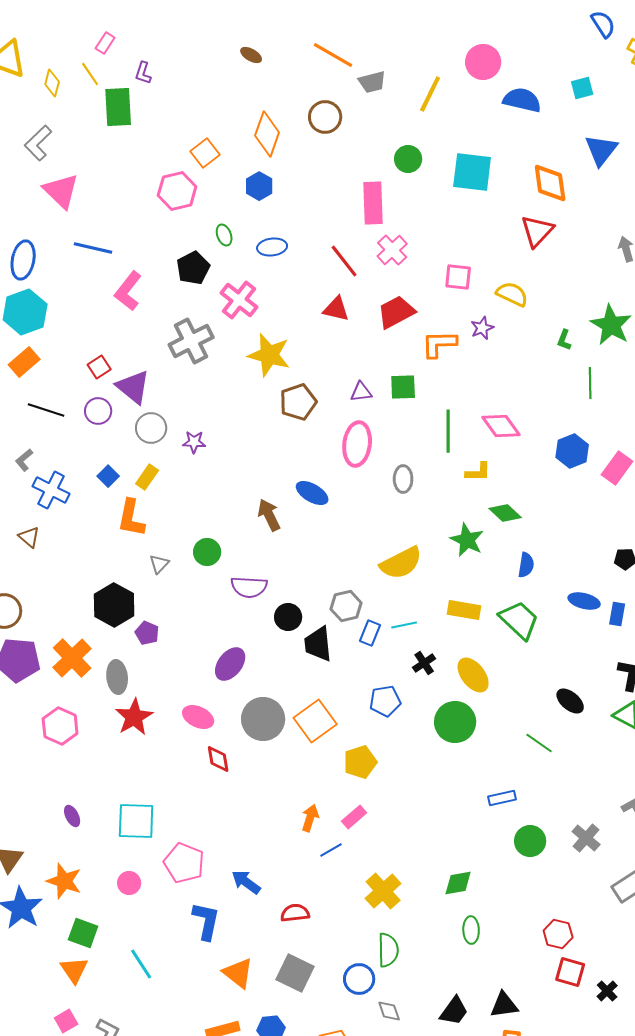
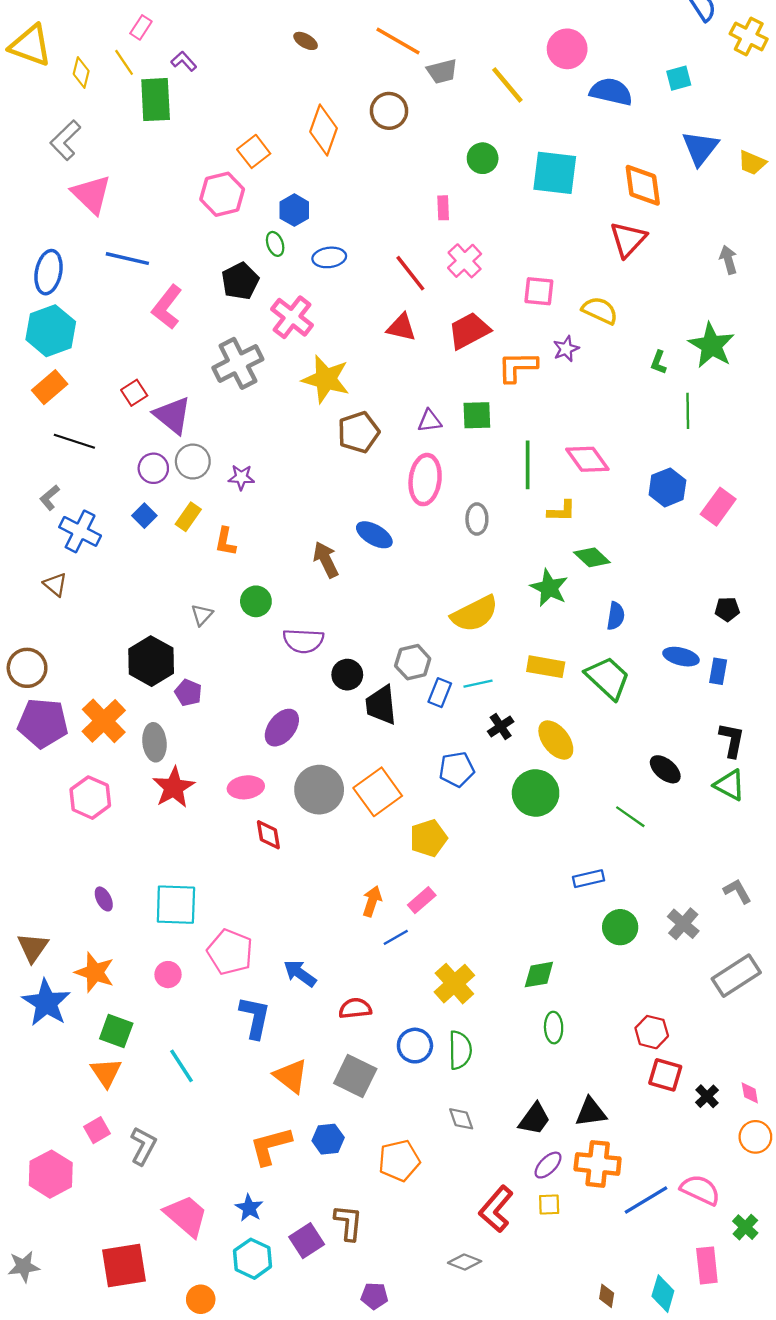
purple L-shape: (143, 73) -> (184, 61), turned 120
yellow line: (430, 94) -> (507, 85), turned -66
blue hexagon: (259, 186) -> (294, 210), moved
pink rectangle: (373, 203) -> (443, 208), size x0.5
purple circle: (98, 411) -> (153, 468), moved
orange L-shape: (131, 518) -> (226, 542), moved, size x0.7
pink ellipse: (198, 717) -> (246, 787), turned -32
blue circle: (359, 979) -> (415, 1046), moved

